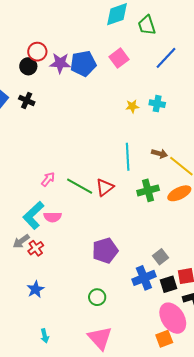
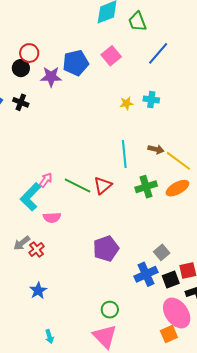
purple star: (60, 63) -> (51, 77), moved
cyan L-shape: (33, 215) -> (31, 197), moved
green circle: (97, 297) -> (110, 310), moved

